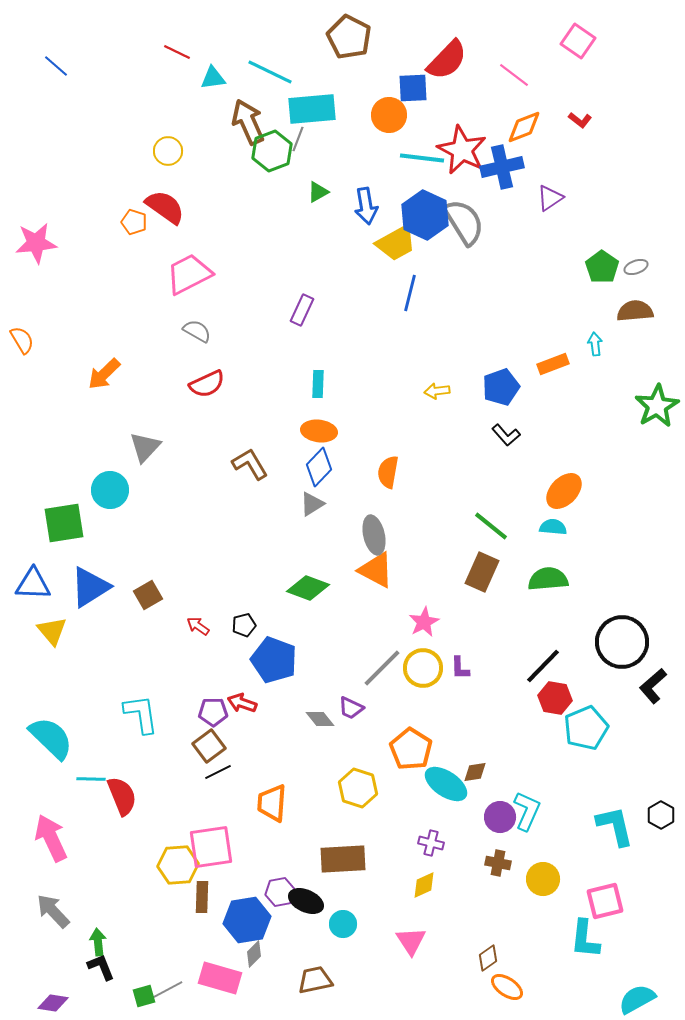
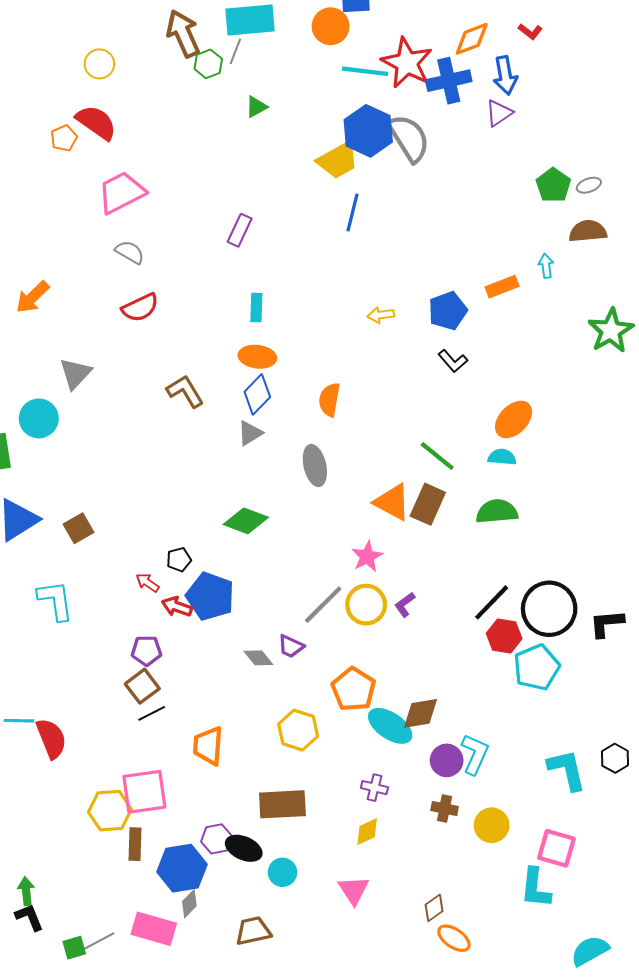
green hexagon: (272, 151) -> (208, 64), size x0.7
blue arrow: (366, 206) -> (505, 75), moved
orange pentagon: (134, 222) -> (64, 138), turned 30
orange triangle: (376, 570) -> (392, 502), moved
red arrow: (198, 626) -> (148, 583), moved
black circle: (622, 642) -> (549, 609), moved
purple L-shape: (460, 668) -> (405, 605), turned 55
black L-shape: (653, 686) -> (607, 623), turned 36
red arrow: (242, 703) -> (177, 607), moved
cyan L-shape: (141, 714) -> (55, 600), moved
brown diamond: (475, 772) -> (420, 713), size x1.5
pink square: (605, 901) -> (556, 848), turned 30

